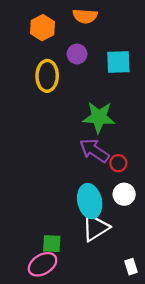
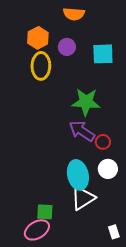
orange hexagon: (43, 28) -> (38, 38), moved

